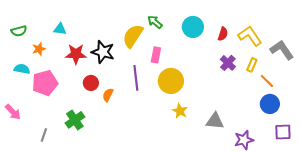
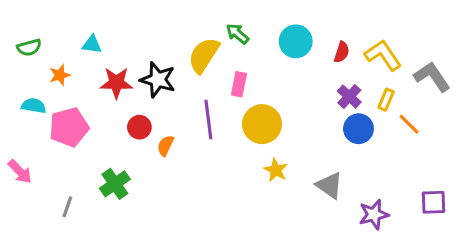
blue circle: (270, 104) -> (358, 129), moved
gray triangle: (215, 121) -> (329, 185), turned 30

